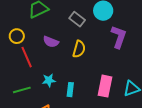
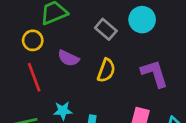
yellow circle: (17, 36) -> (33, 40), moved
purple L-shape: (119, 37) -> (154, 73), moved, turned -40

